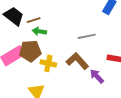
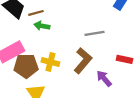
brown pentagon: (30, 51) -> (26, 66), moved
brown L-shape: (77, 61) -> (83, 61), turned 80

